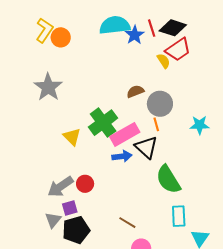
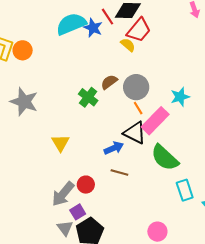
green cross: (103, 123) -> (88, 97), moved, size x0.7
pink rectangle: (125, 134) -> (155, 121), moved
yellow triangle: (72, 137) -> (60, 143), turned 30
brown line: (127, 223) -> (119, 172), moved

